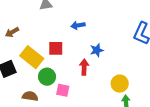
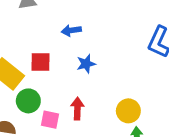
blue star: (97, 50) -> (86, 64), moved
red arrow: (84, 67) -> (77, 109), moved

